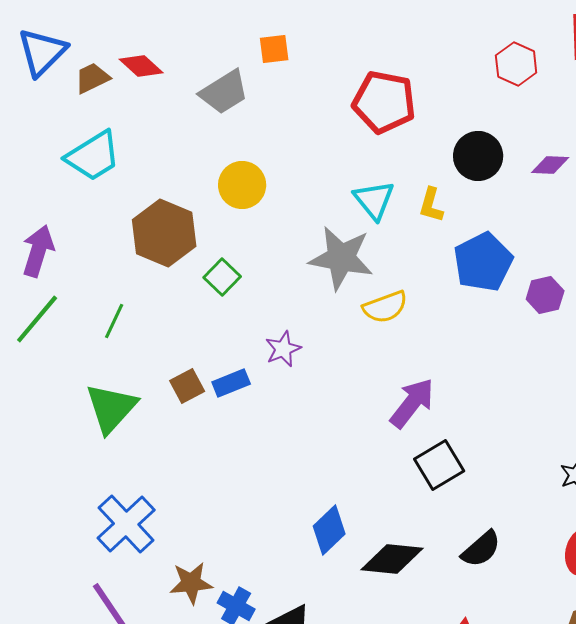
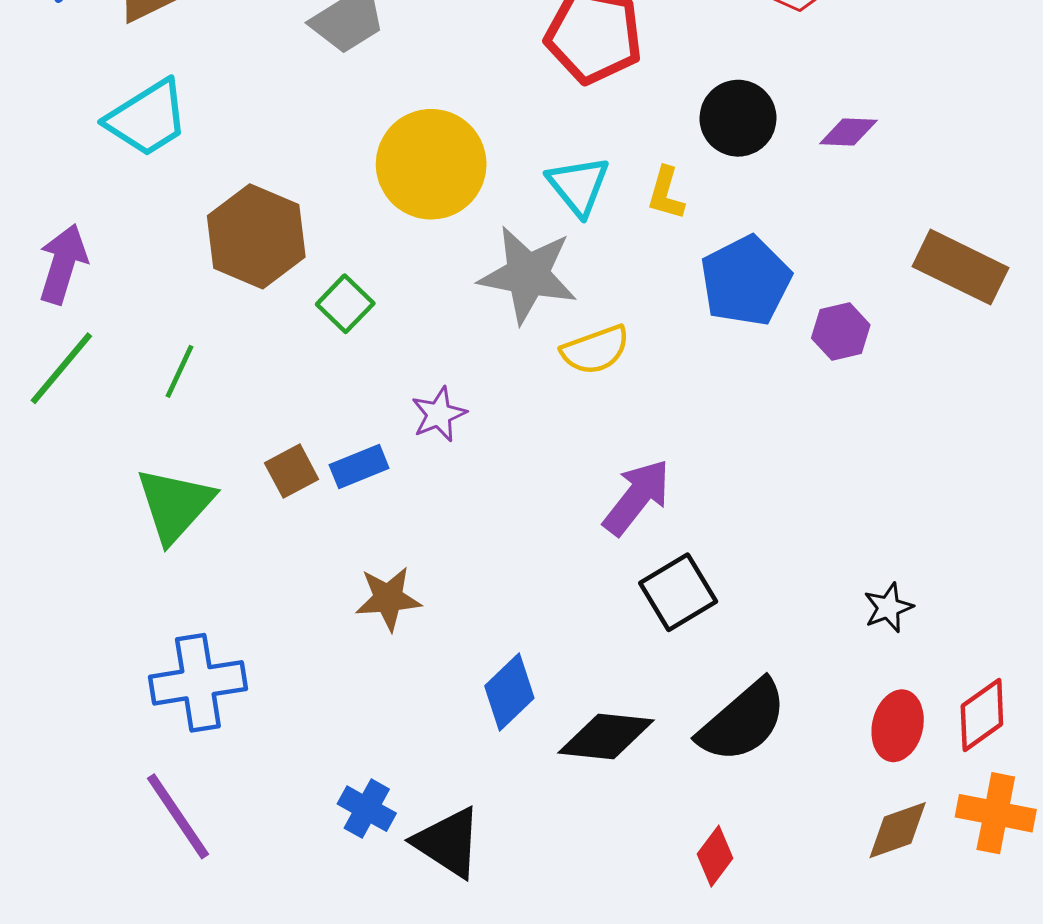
yellow circle: (242, 185) -> (431, 164), moved, size x1.5
blue cross: (126, 524) -> (198, 683), turned 34
black semicircle: (481, 549) -> (743, 721), size x1.5
brown star: (191, 583) -> (388, 598), moved

